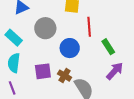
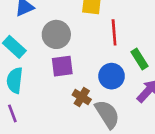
blue circle: (70, 48) -> (112, 76), moved
purple square: (43, 71) -> (62, 66), moved

